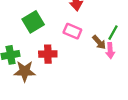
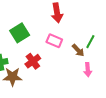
pink arrow: (110, 51) -> (88, 70), moved
red cross: (48, 54) -> (33, 61), turned -35

